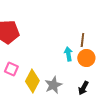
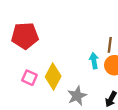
yellow diamond: (32, 81) -> (53, 77), moved

